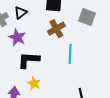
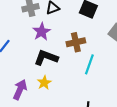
brown cross: (56, 29) -> (76, 42), moved

